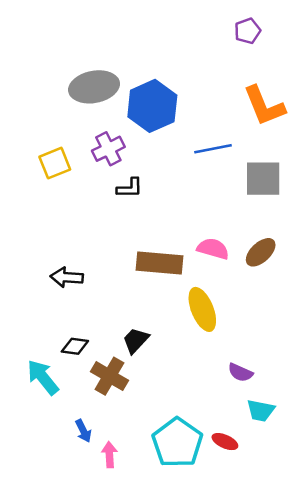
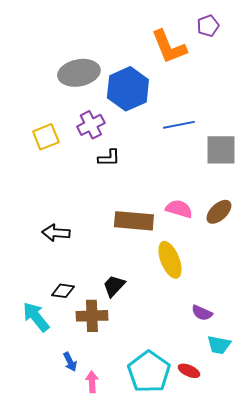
orange L-shape: (264, 106) -> (169, 47), moved
brown cross: (109, 376) -> (92, 316), turned -32

